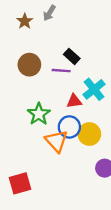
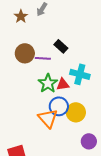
purple line: (61, 71) -> (43, 58), moved
cyan cross: (94, 89) -> (80, 74), turned -36
green star: (39, 114) -> (48, 83), moved

